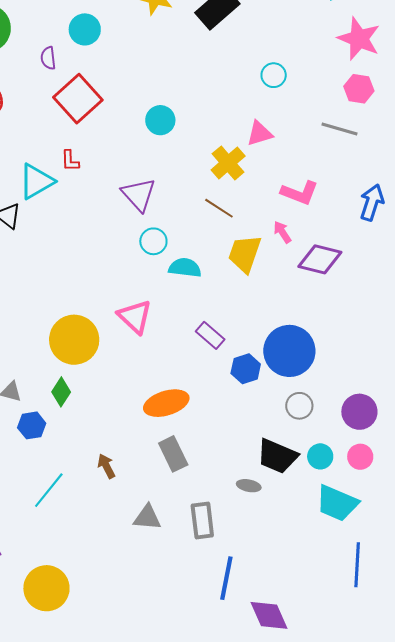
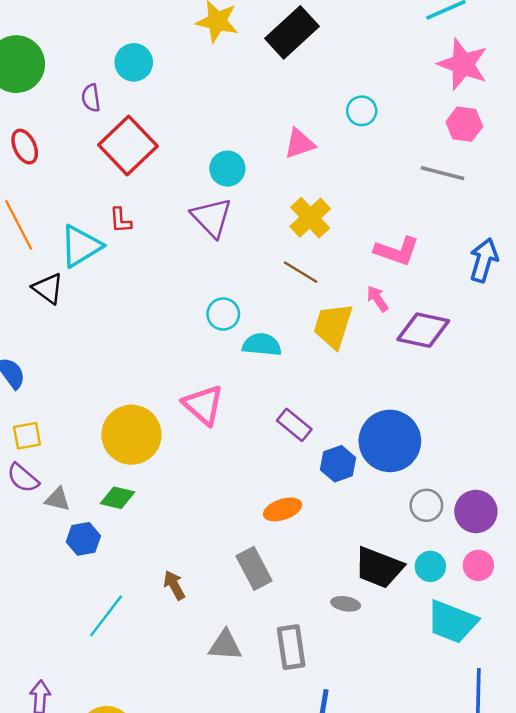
pink triangle: (260, 133) -> (300, 144), moved
purple triangle: (139, 195) -> (212, 217), moved
green diamond: (61, 392) -> (117, 498), turned 72
orange ellipse: (166, 403) -> (283, 509), moved, size x0.7
gray circle: (299, 406) -> (426, 505), moved

